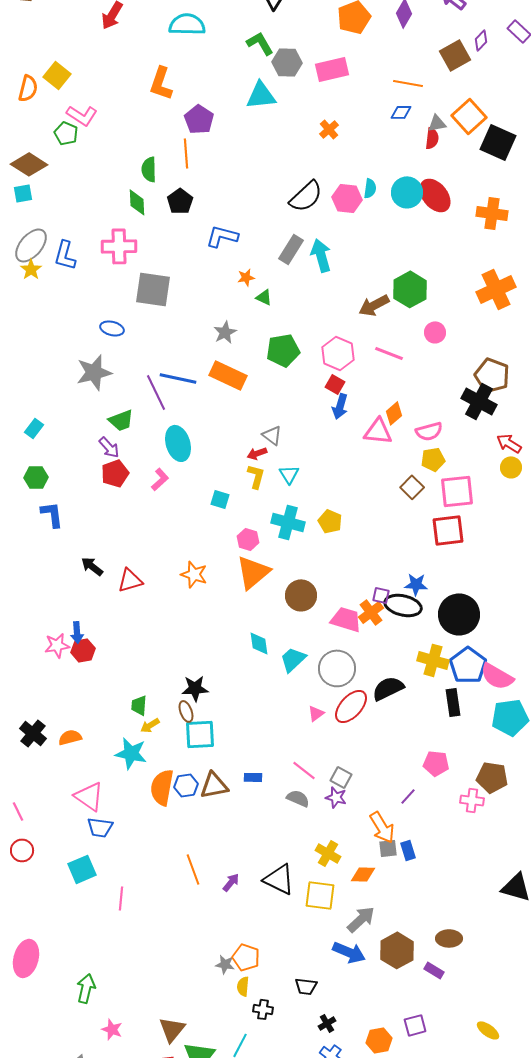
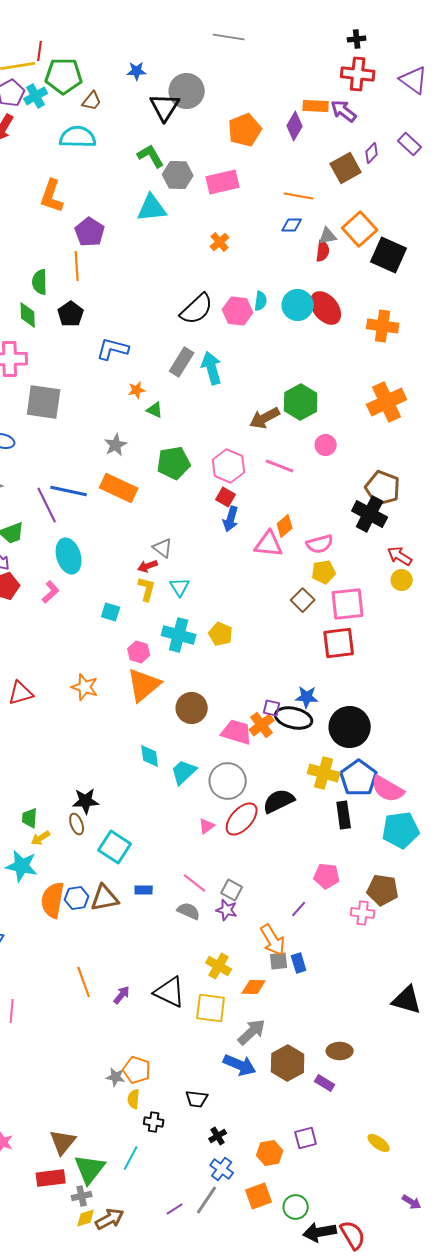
cyan square: (200, 734) -> (115, 847), moved, turned 36

